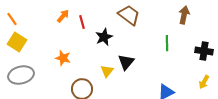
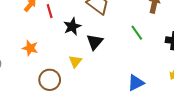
green line: (167, 43) -> (137, 33), turned -35
black triangle: (126, 62) -> (95, 42), moved

